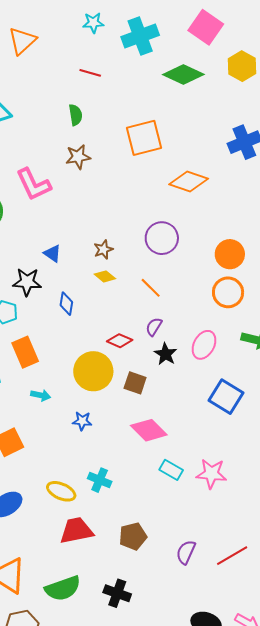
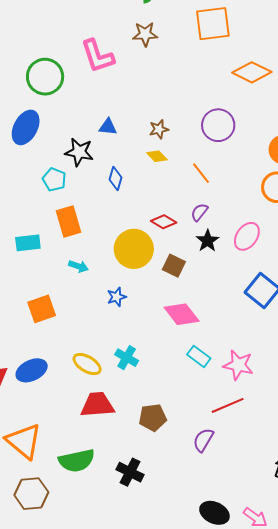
blue triangle: (52, 253) -> (108, 127), turned -36
blue star: (82, 421) -> (117, 297), turned -30
red line: (232, 556) -> (228, 405), moved

